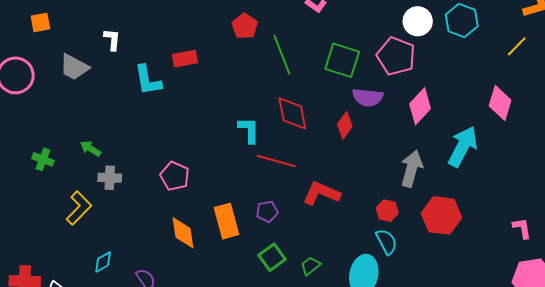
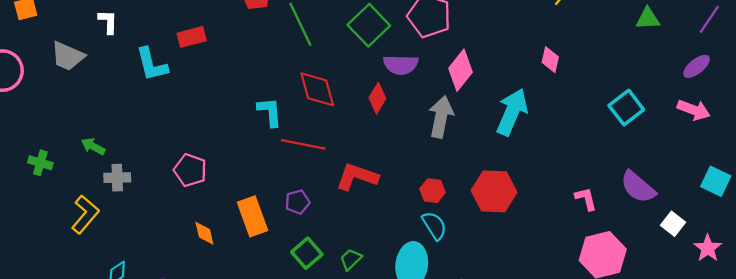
green square: (342, 60) -> (369, 25), turned 33
pink diamond: (500, 103) -> (550, 60), size x0.7
gray arrow: (412, 169) -> (441, 117), moved
orange diamond: (183, 233) -> (204, 233), size x0.7

